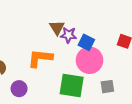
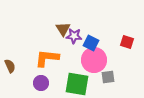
gray square: (107, 87) -> (108, 77), moved
purple circle: (19, 89) -> (41, 83), moved

